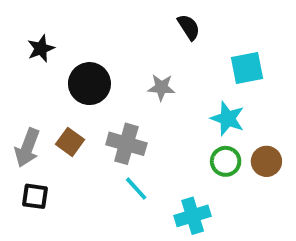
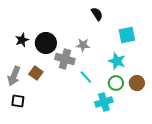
black star: (41, 49) -> (22, 40), moved
gray cross: (126, 144) -> (65, 59), moved
cyan line: (136, 189) -> (86, 77), moved
cyan cross: (193, 216) -> (104, 102), moved

